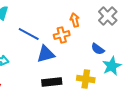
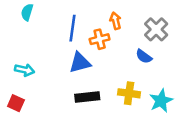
gray cross: (108, 16) -> (156, 29), moved
blue line: (29, 34) -> (73, 28), moved, turned 70
cyan star: (112, 66) -> (161, 101), moved

